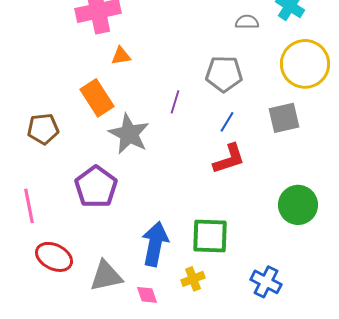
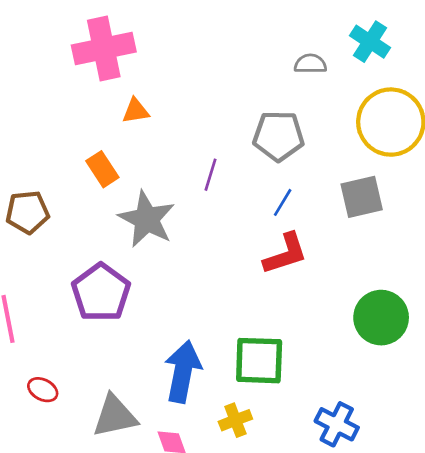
orange rectangle: (97, 98) -> (102, 169), size x0.7
red ellipse: (54, 257) -> (43, 390), size x0.6

